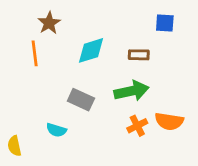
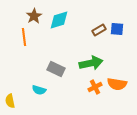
blue square: (165, 23) -> (117, 29), moved
cyan diamond: (91, 50) -> (59, 20), moved
brown rectangle: (139, 55) -> (99, 30), moved, turned -32

